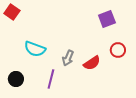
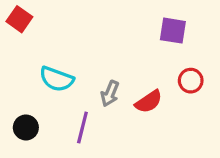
purple square: (107, 19) -> (173, 31), turned 30

